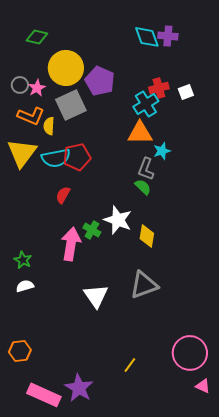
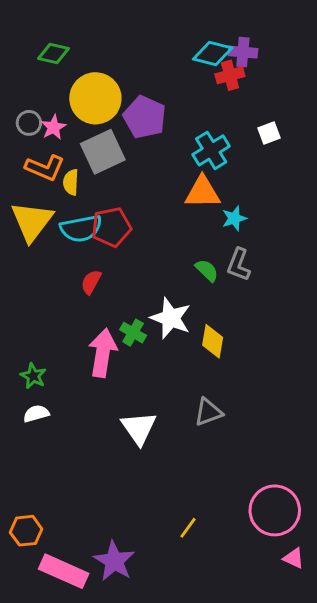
cyan diamond: (147, 37) -> (213, 53), turned -56
red cross: (159, 88) -> (230, 75), moved
gray L-shape: (146, 169) -> (239, 265), moved
gray triangle: (144, 285) -> (208, 412), size x0.7
orange hexagon: (20, 351) -> (26, 531), moved

